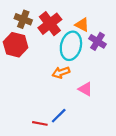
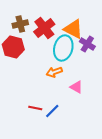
brown cross: (23, 19) -> (20, 24), turned -35
orange triangle: (82, 25) -> (73, 29), size x1.5
red line: (40, 123) -> (35, 108), moved

